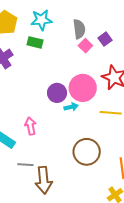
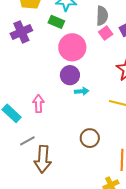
pink circle: (83, 88) -> (72, 47), moved
brown circle: (87, 152) -> (90, 138), size x0.7
gray line: (25, 165) -> (27, 141), turned -42

